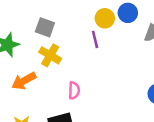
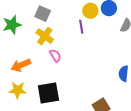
orange arrow: (24, 81) -> (21, 65), moved
pink semicircle: (74, 90) -> (55, 56), moved, turned -40

